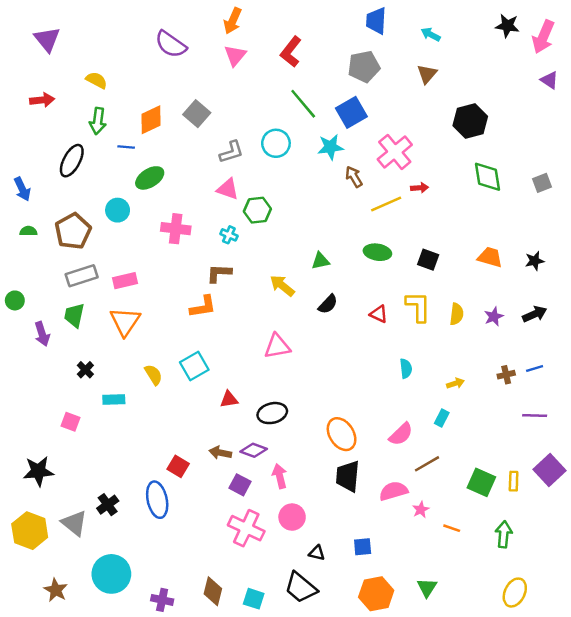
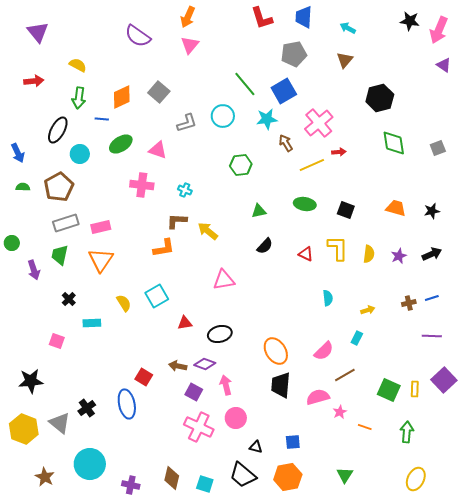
red L-shape: (291, 52) -> (262, 18), moved, turned -55
pink triangle: (228, 189) -> (158, 150), moved
cyan circle: (118, 210) -> (80, 154), moved
green hexagon: (257, 210) -> (241, 165), moved
yellow arrow: (282, 286) -> (208, 231), moved
orange hexagon: (376, 594) -> (288, 477), moved

